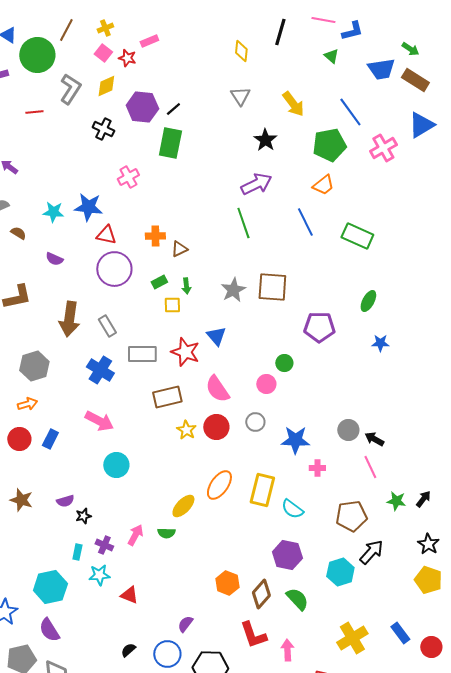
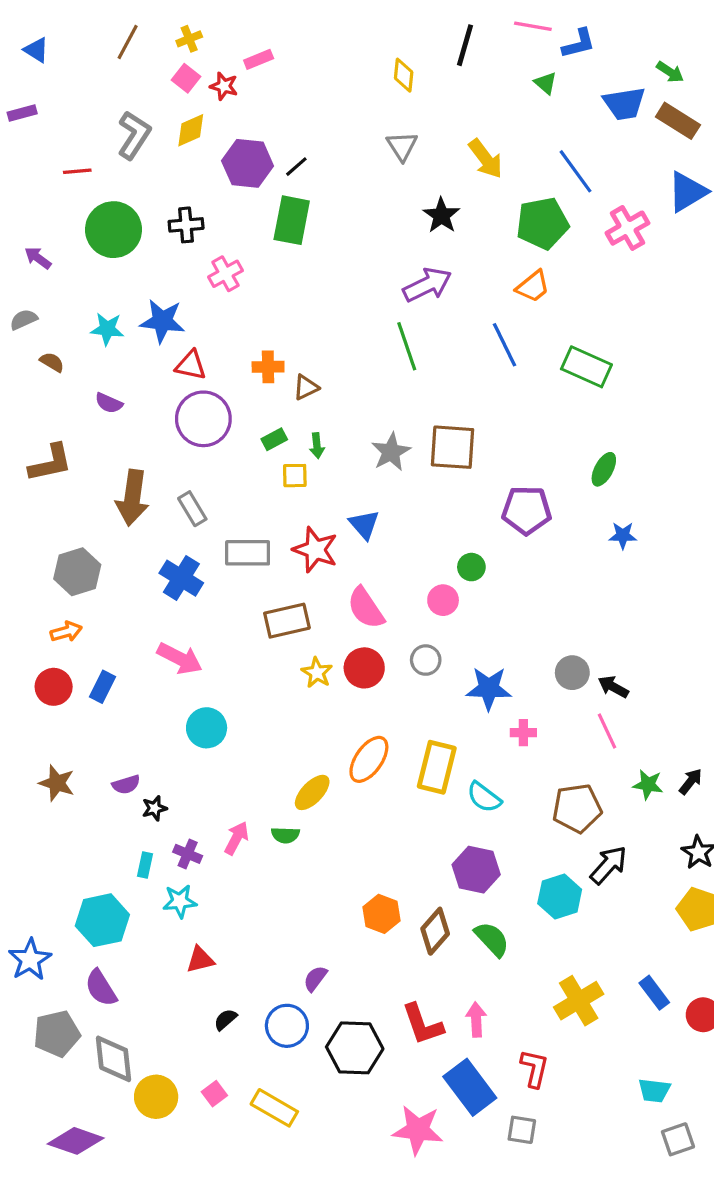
green circle: (37, 55) -> (114, 230), moved
black cross: (103, 129) -> (186, 225), moved, turned -30
red triangle: (129, 595) -> (200, 960), moved, turned -36
red L-shape: (253, 635) -> (423, 1024), moved

